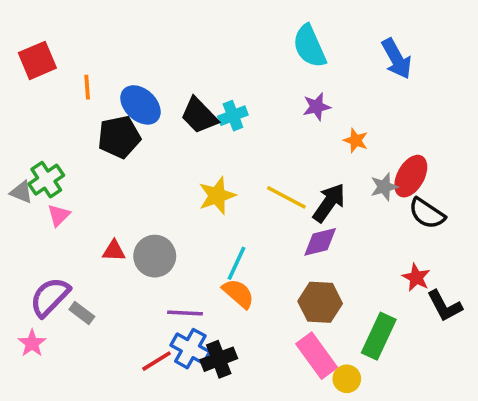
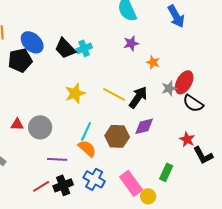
purple diamond: (320, 242) -> (144, 126), moved
brown hexagon: (320, 302) -> (117, 136), moved
green rectangle: (379, 336) -> (166, 172), size x0.7
blue cross: (190, 349) -> (94, 179), moved
black cross: (219, 359) -> (63, 185), moved

